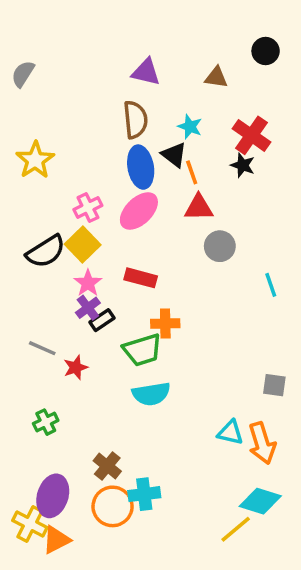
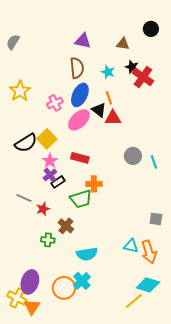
black triangle: (174, 155) -> (99, 110), moved
black star: (243, 165) -> (132, 67), moved
blue ellipse: (141, 167) -> (80, 95), turned 35
pink cross: (88, 207) -> (55, 103), moved
gray circle: (220, 246) -> (133, 156), moved
cyan semicircle: (151, 394) -> (87, 254), moved
green cross: (46, 422) -> (48, 240), moved, turned 32
brown cross: (107, 466) -> (66, 226), moved
cyan cross: (144, 494) -> (82, 281), turned -36
orange triangle: (56, 540) -> (32, 307), turned -30

